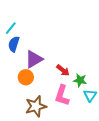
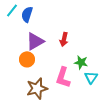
blue semicircle: (14, 44) -> (27, 14), moved
red arrow: (63, 70) -> (64, 39), moved, turned 64

